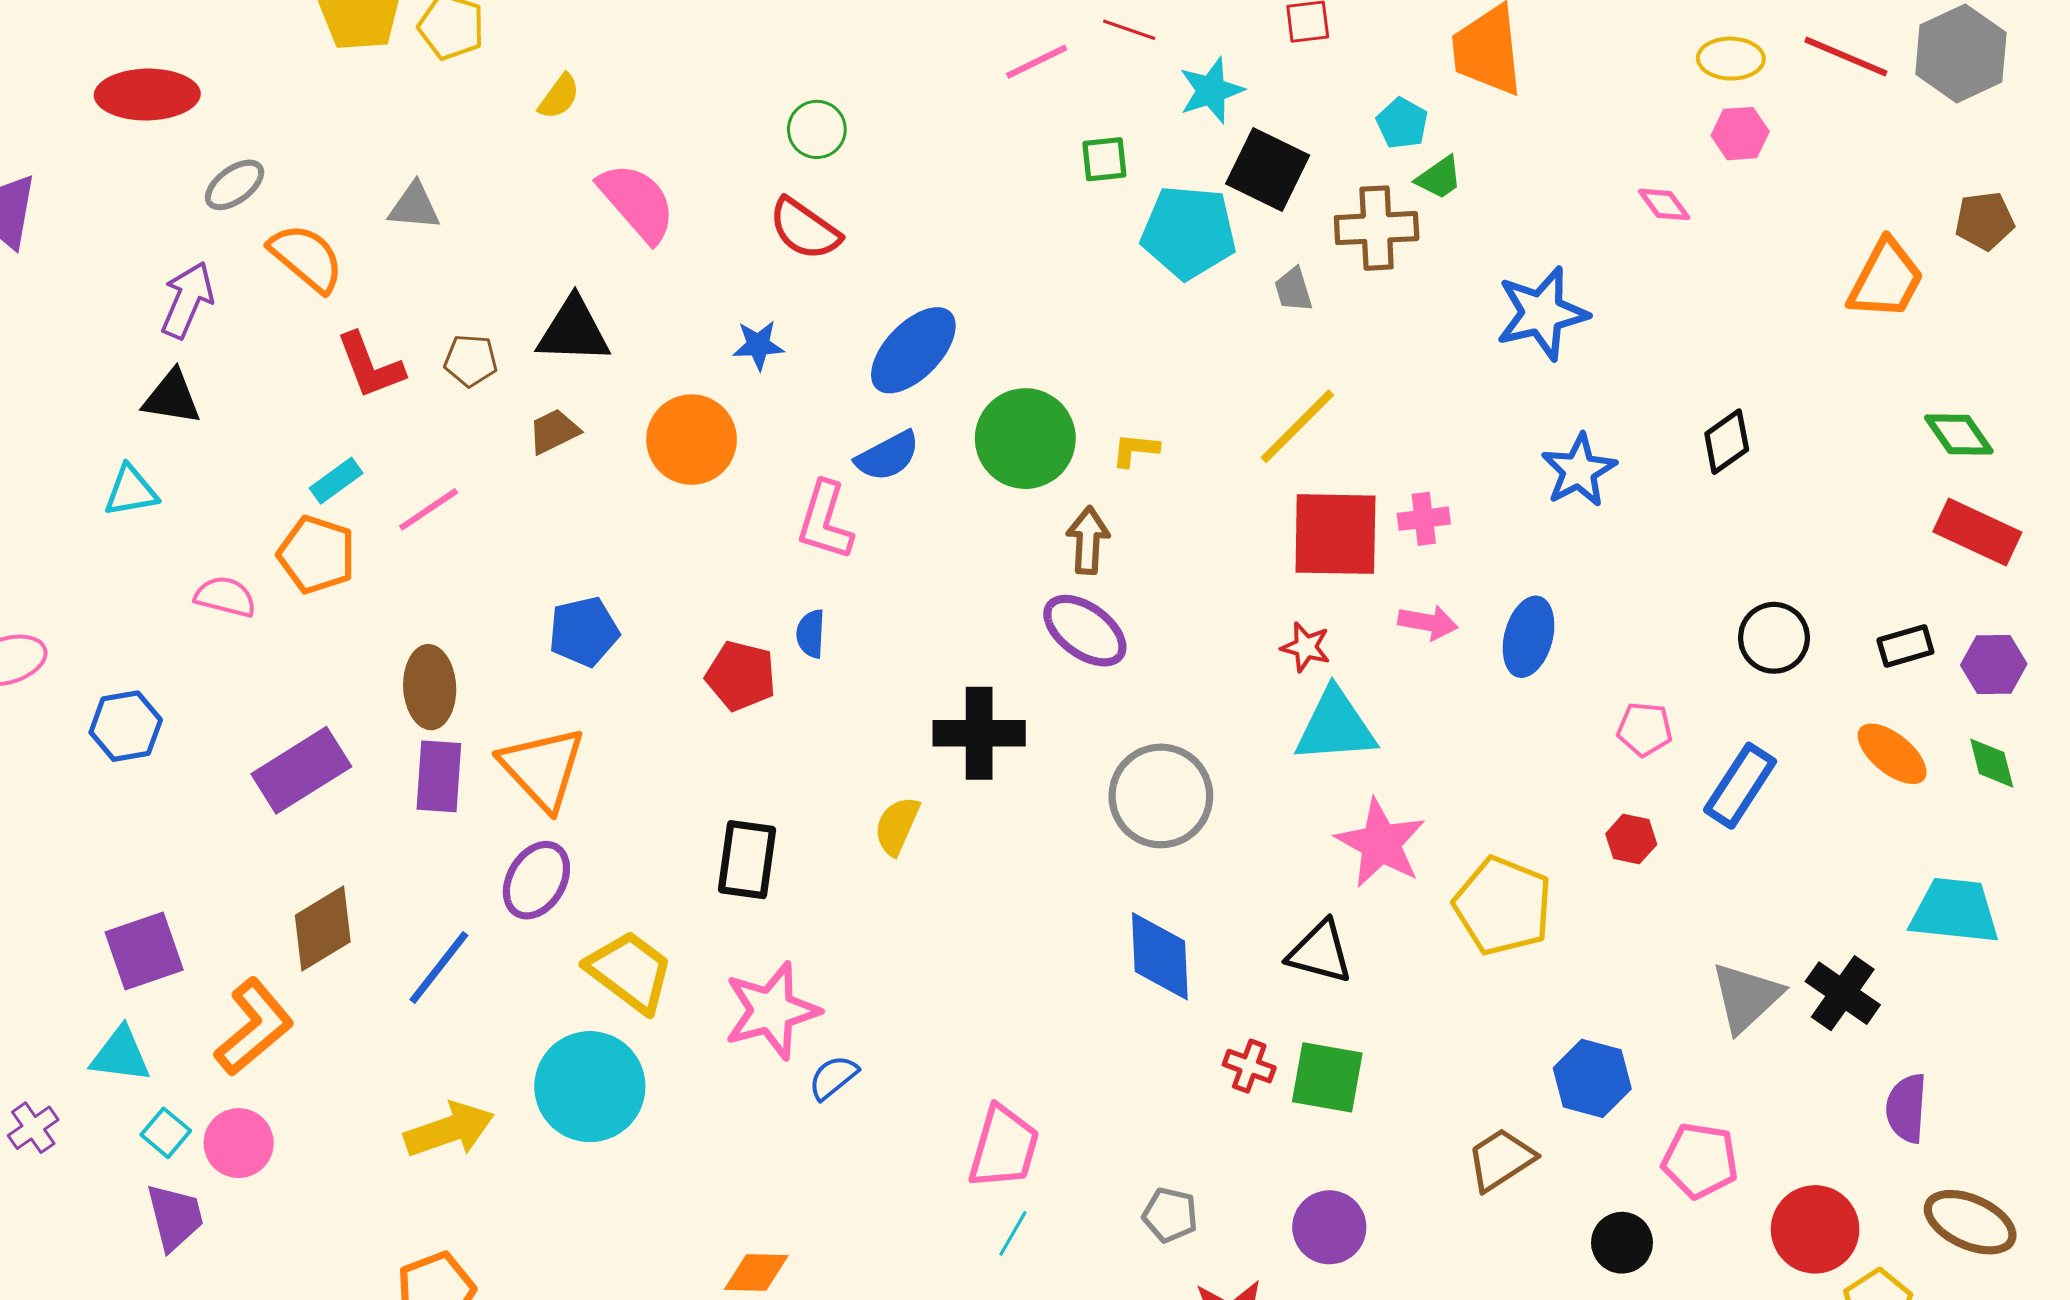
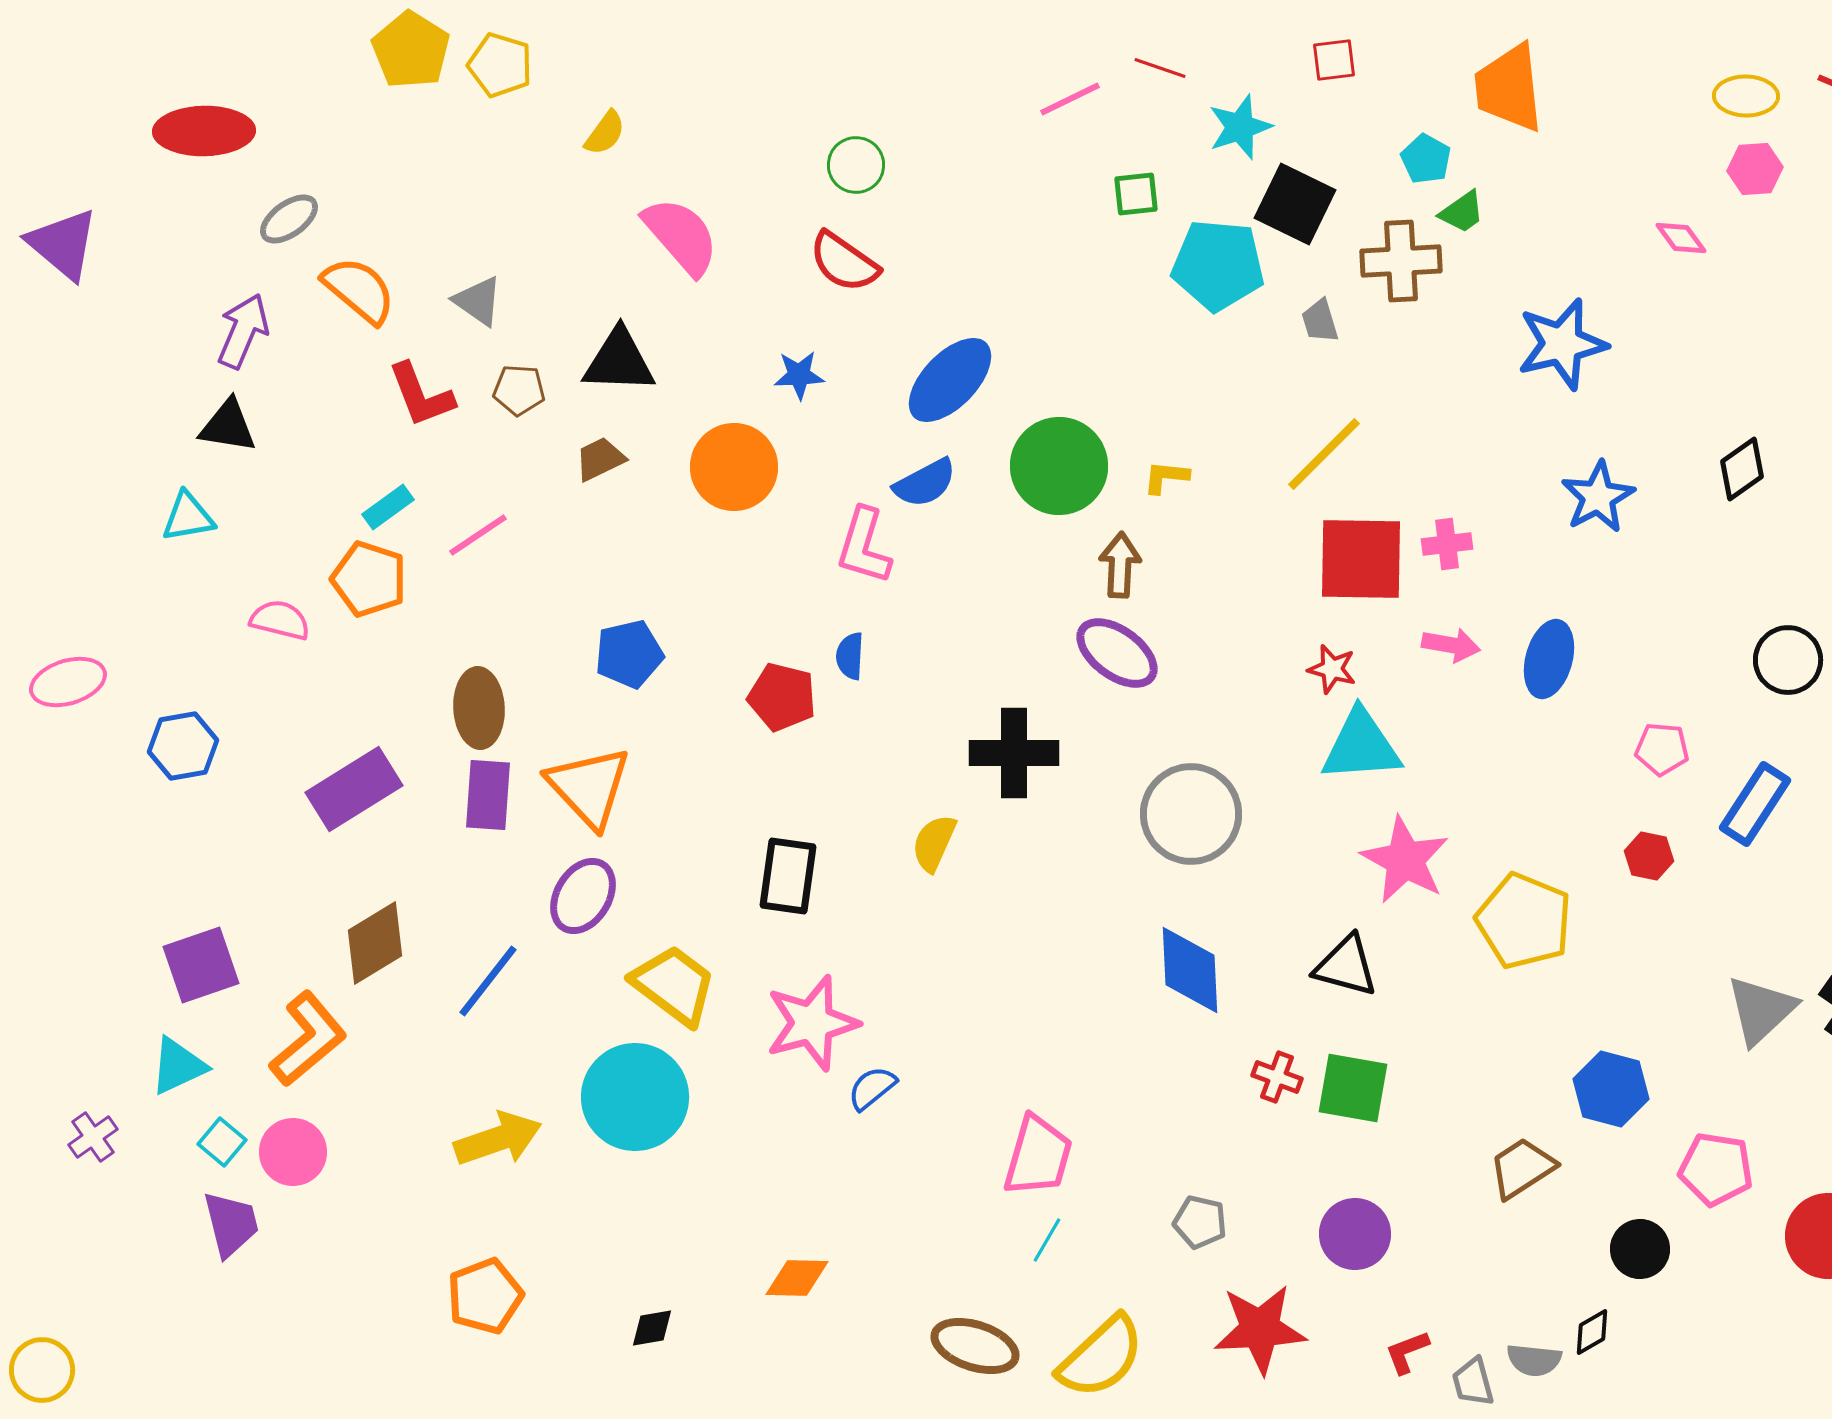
gray triangle: (414, 206) -> (478, 301), moved, turned 30
cyan triangle: (121, 1055) -> (178, 1066), turned -32

